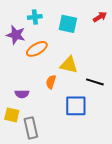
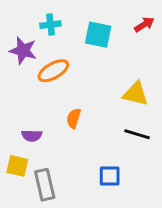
yellow triangle: (69, 65) -> (136, 94), moved
black line: (95, 82) -> (137, 134), moved
blue square: (76, 106) -> (110, 176), moved, size x0.7

